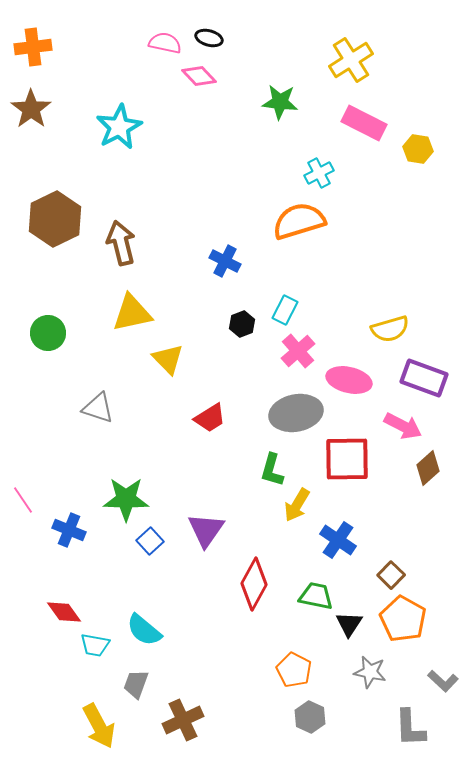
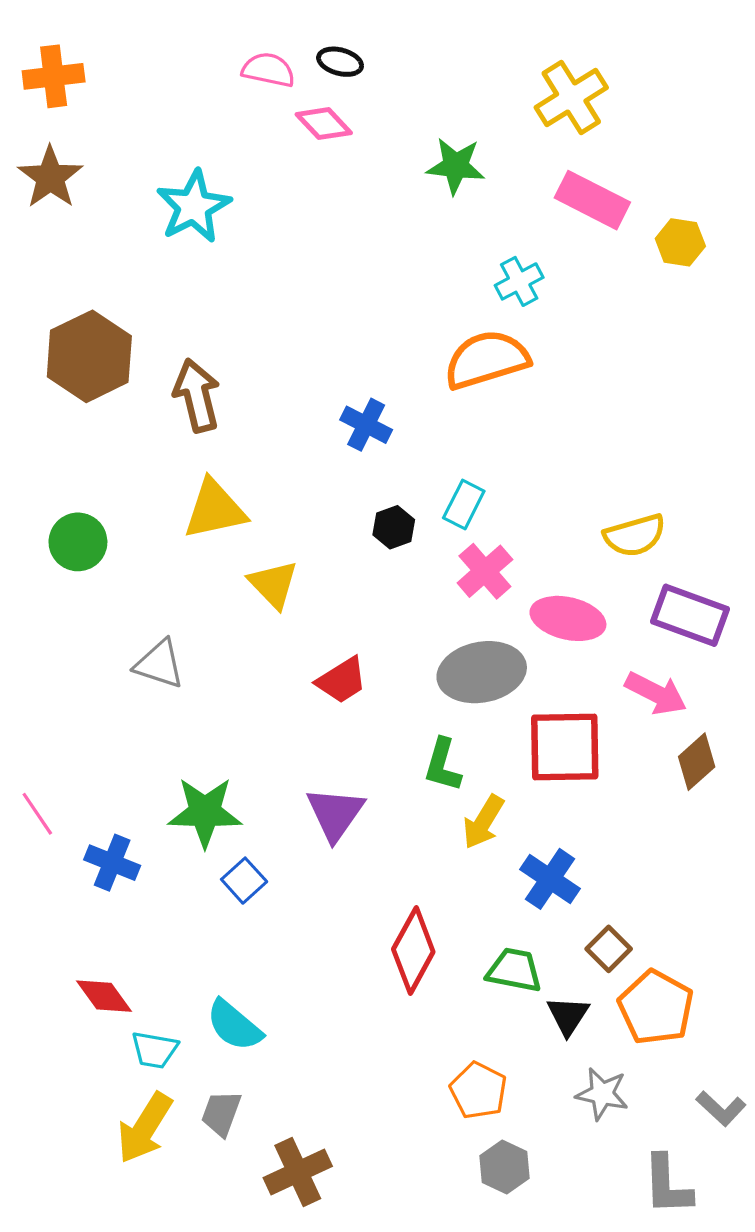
purple triangle: (206, 530) -> (335, 814), moved
brown square: (391, 575) -> (609, 949), moved
yellow arrow: (99, 726) -> (145, 1128), moved, turned 60

